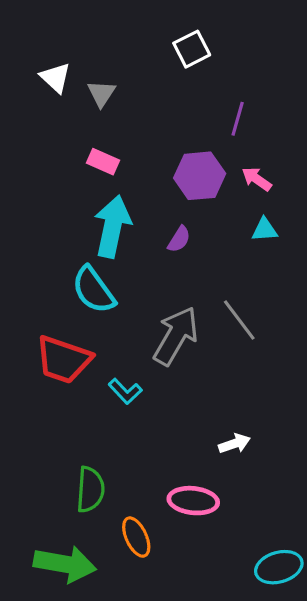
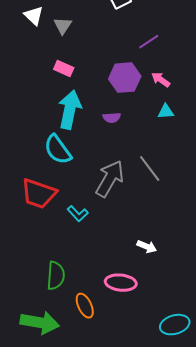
purple line: (238, 119) -> (149, 42), turned 40
purple semicircle: (179, 239) -> (112, 118), turned 54
white arrow: (234, 444) -> (147, 247), turned 42

